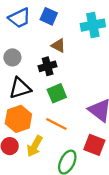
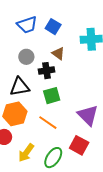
gray circle: (12, 57) -> (26, 57), moved
yellow arrow: (35, 146) -> (26, 153), moved

